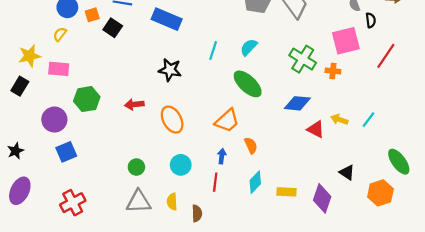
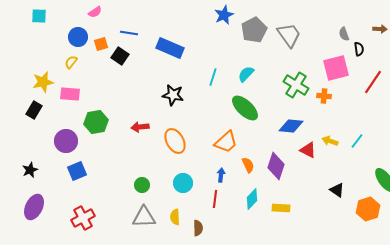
purple diamond: (322, 198) -> (276, 166), moved

